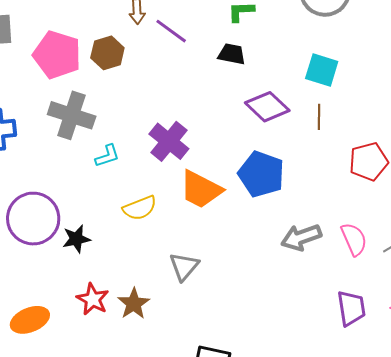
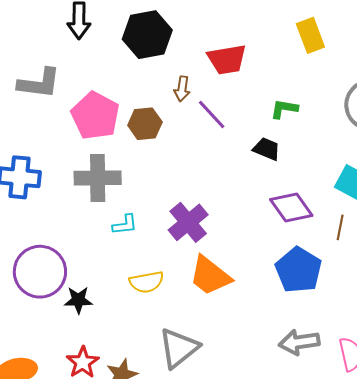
gray cross: (72, 115) -> (98, 178), turned -30
blue pentagon: (261, 174) -> (299, 270), moved
gray triangle: (184, 266) -> (179, 348), size x1.4

